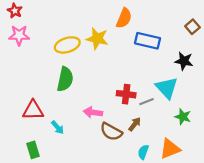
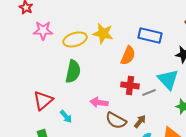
orange semicircle: (124, 18) -> (128, 55), moved
pink star: (19, 35) -> (43, 30), moved
red triangle: (33, 110) -> (43, 100), turned -40
brown arrow: (135, 124) -> (140, 121), moved

